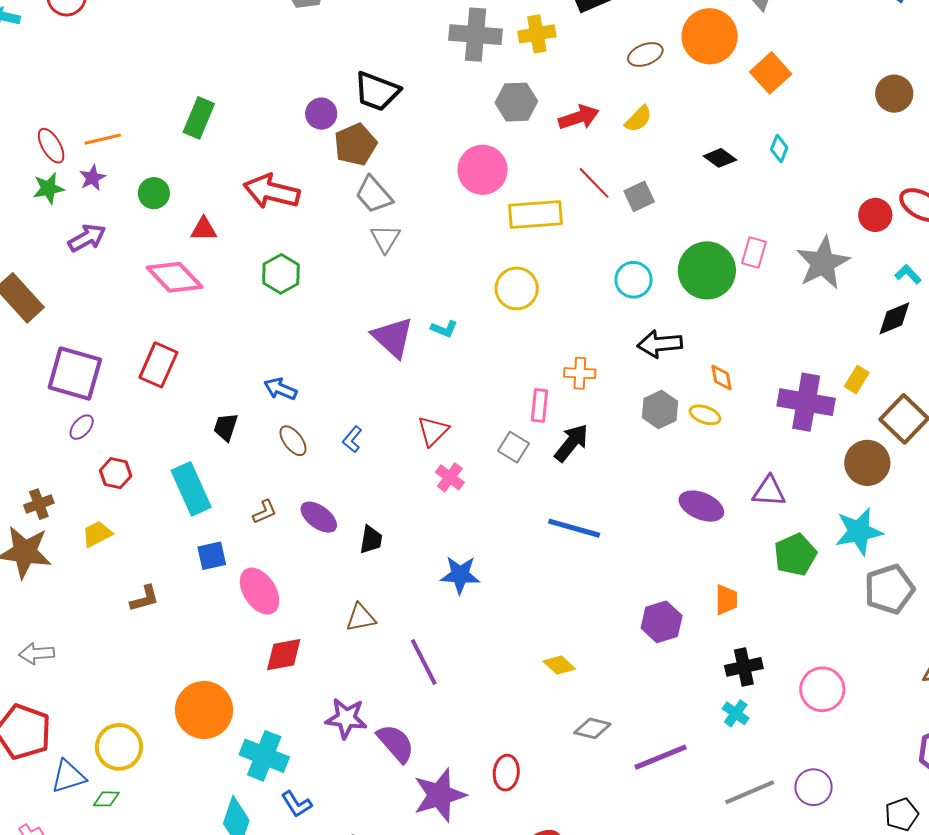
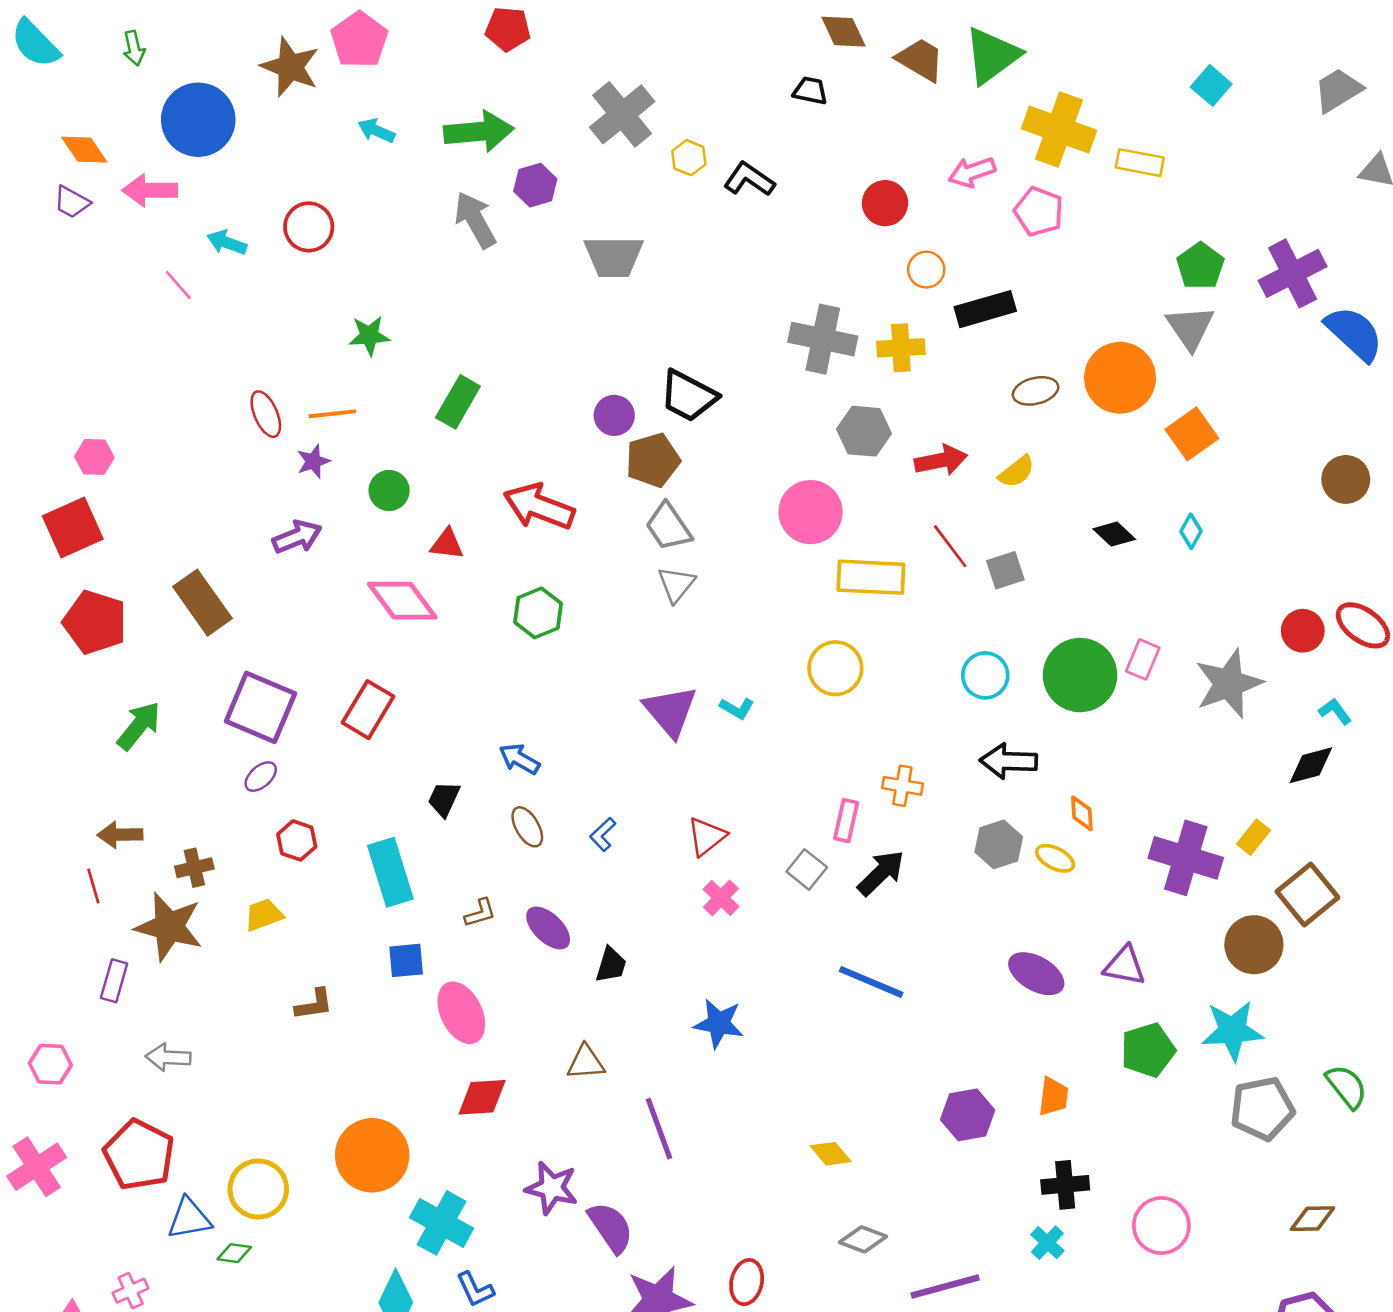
green star: (48, 188) -> (369, 336), moved

